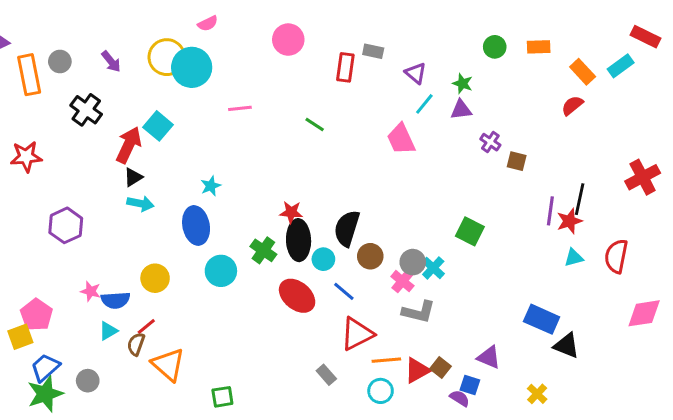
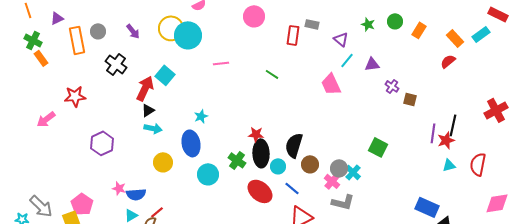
orange rectangle: (539, 47) -> (419, 30), moved, turned -56
green star: (463, 83) -> (368, 24), moved
yellow circle: (155, 278) -> (163, 162), moved

